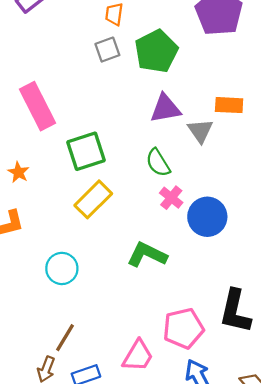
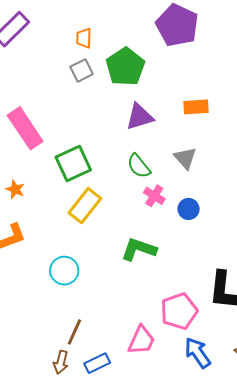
gray triangle: (200, 131) -> (185, 158), moved
blue circle: (207, 217) -> (189, 209), size x0.6

